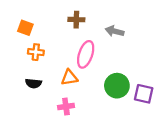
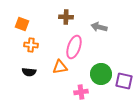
pink cross: (66, 107) -> (81, 92), moved

